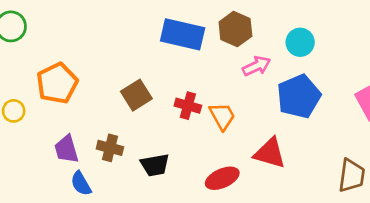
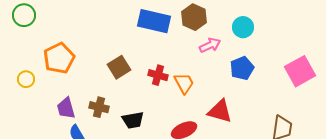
blue pentagon: (299, 96) -> (242, 68), size x0.7

